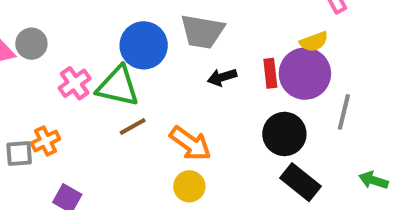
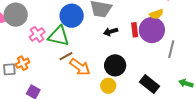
gray circle: (31, 44) -> (16, 15), size x1.5
black circle: (284, 134) -> (115, 65), moved
orange arrow: (190, 143) -> (80, 67), moved
yellow circle: (189, 186) -> (108, 86), moved

